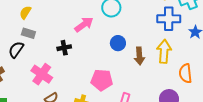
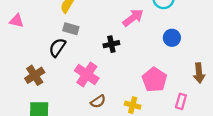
brown arrow: (139, 56) -> (199, 73), moved
pink pentagon: (102, 80) -> (154, 80), turned 30

